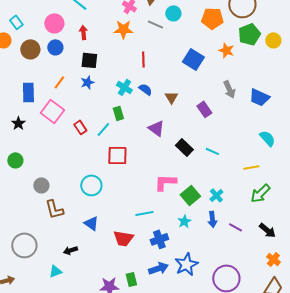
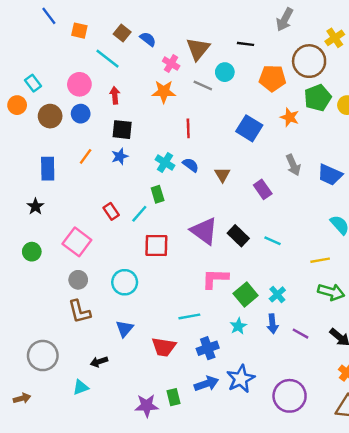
pink square: (52, 111) -> (77, 242), moved
purple triangle: (156, 128) -> (204, 231), moved, size x1.4
gray circle: (41, 185) -> (78, 280), moved
green arrow: (260, 193) -> (331, 292), turned -120
blue triangle: (91, 223) -> (125, 329), turned 35

